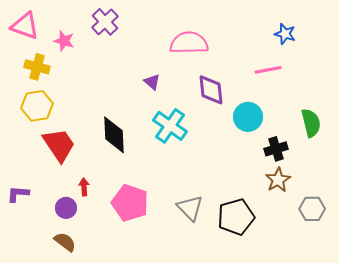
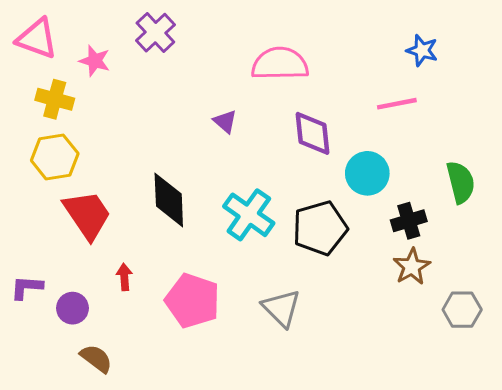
cyan cross: (170, 126) -> (249, 215), moved
purple circle: (66, 208) -> (72, 308), moved
black pentagon: (236, 217) -> (320, 228), moved

